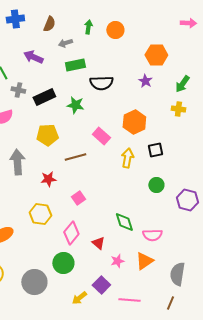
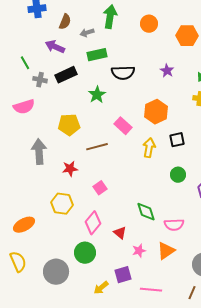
brown semicircle: (49, 24) -> (65, 22), moved
green arrow: (88, 27) -> (110, 17), size x1.6
orange circle: (115, 30) -> (149, 24), moved
orange hexagon: (156, 55) -> (187, 36), moved
black rectangle: (44, 97) -> (66, 75), moved
green star: (75, 105) -> (97, 95), turned 30
purple square: (101, 285) -> (123, 275), turned 30

